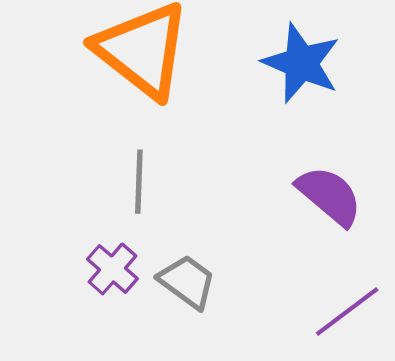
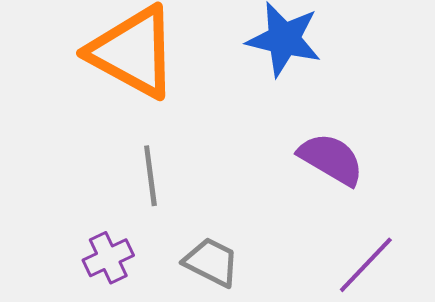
purple cross: (112, 269) -> (108, 258), moved, turned 33

